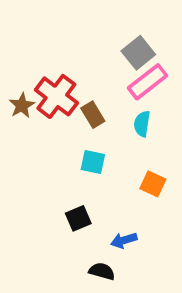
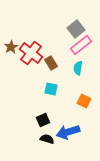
brown star: (22, 106) -> (11, 47), moved
blue arrow: (124, 240) -> (68, 132), size x1.6
black semicircle: (102, 271) -> (47, 139), moved

